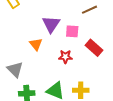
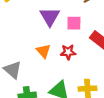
orange triangle: (36, 44) -> (43, 51), moved

